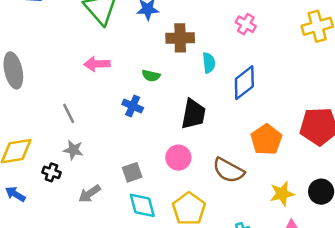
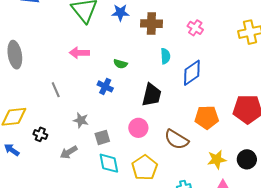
brown cross: (180, 38) -> (151, 24), moved
orange pentagon: (266, 140) -> (207, 117), turned 30
gray star: (73, 150) -> (81, 120), moved

